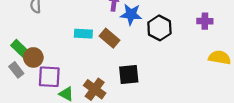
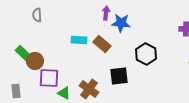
black hexagon: (159, 28) -> (146, 54), moved
gray rectangle: (16, 70) -> (16, 91), moved, turned 32

